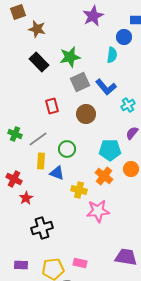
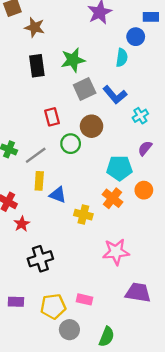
black rectangle: (39, 62) -> (37, 66), turned 36
green circle: (67, 149) -> (71, 144), moved
pink star: (98, 211) -> (116, 252), moved

